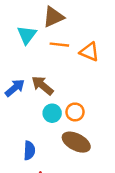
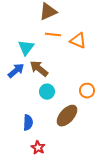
cyan triangle: (27, 35) -> (26, 48), moved
orange circle: (75, 112) -> (87, 91), moved
brown ellipse: (76, 142) -> (67, 116), turned -75

